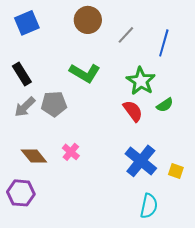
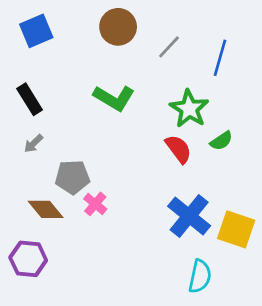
gray pentagon: (54, 104) -> (72, 177), moved
gray arrow: (25, 107) -> (34, 144), size x0.7
yellow square: (176, 171) -> (236, 229), size x1.8

